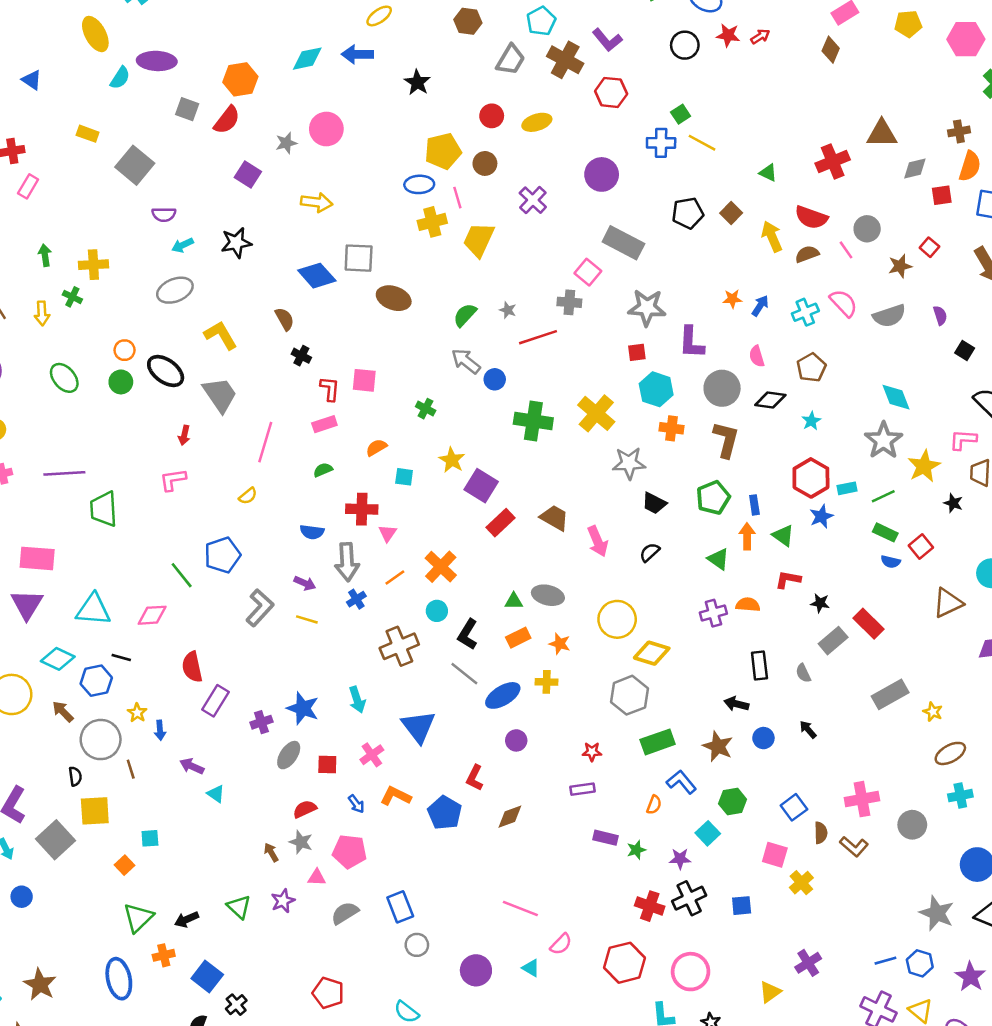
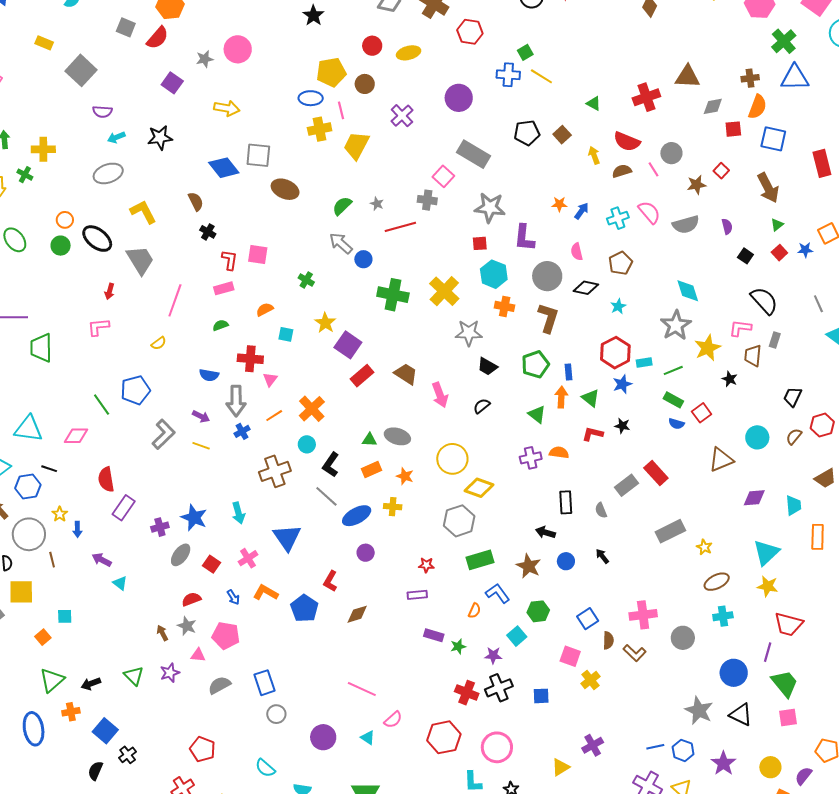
yellow arrow: (772, 236) -> (594, 155), size x0.7
black star: (820, 603) -> (622, 426), moved
red square: (327, 765) -> (211, 564), turned 30

